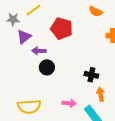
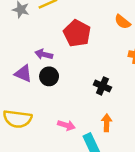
purple triangle: (24, 37) -> (23, 74), moved, turned 49
black cross: (91, 75) -> (102, 86), moved

